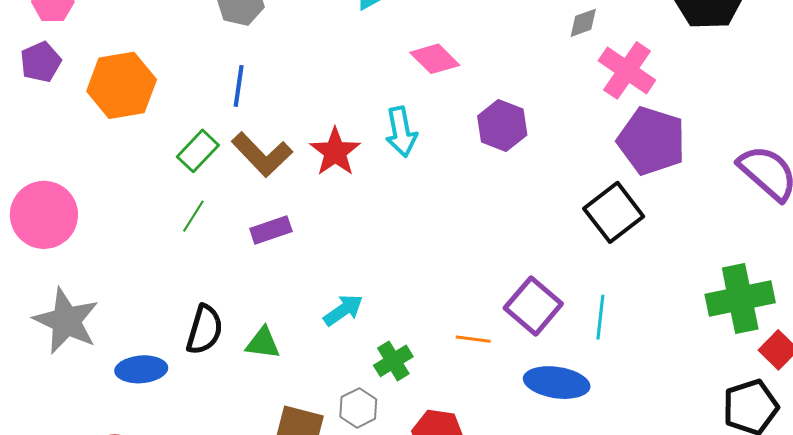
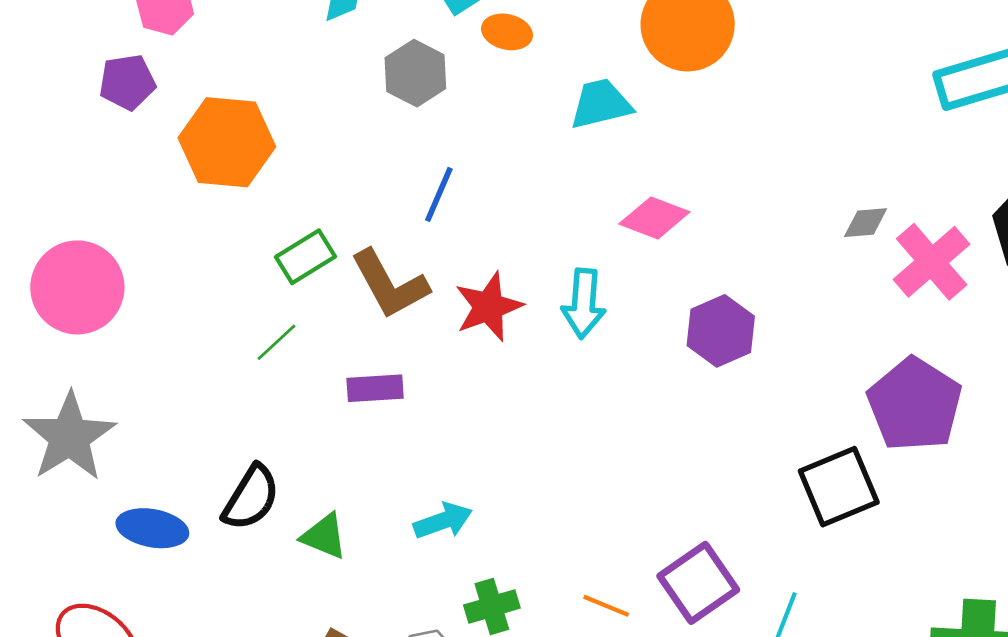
pink diamond: (435, 59) -> (654, 218), turned -39
pink cross: (627, 70) -> (932, 262), moved
blue line: (239, 86) -> (439, 194), moved

